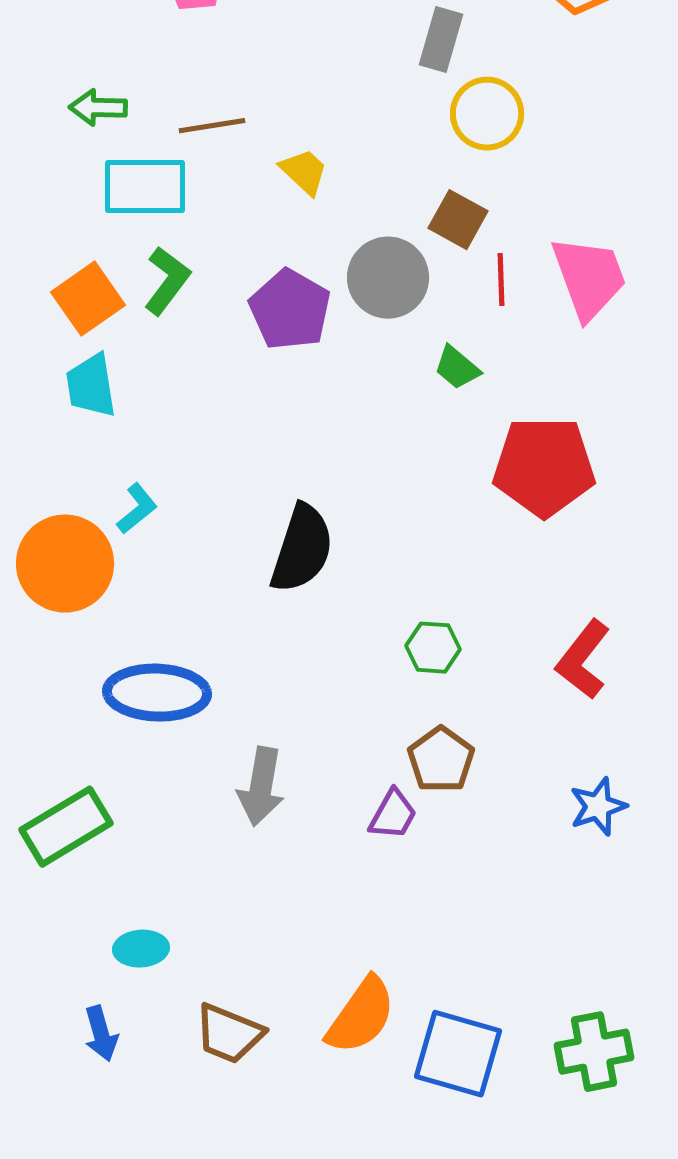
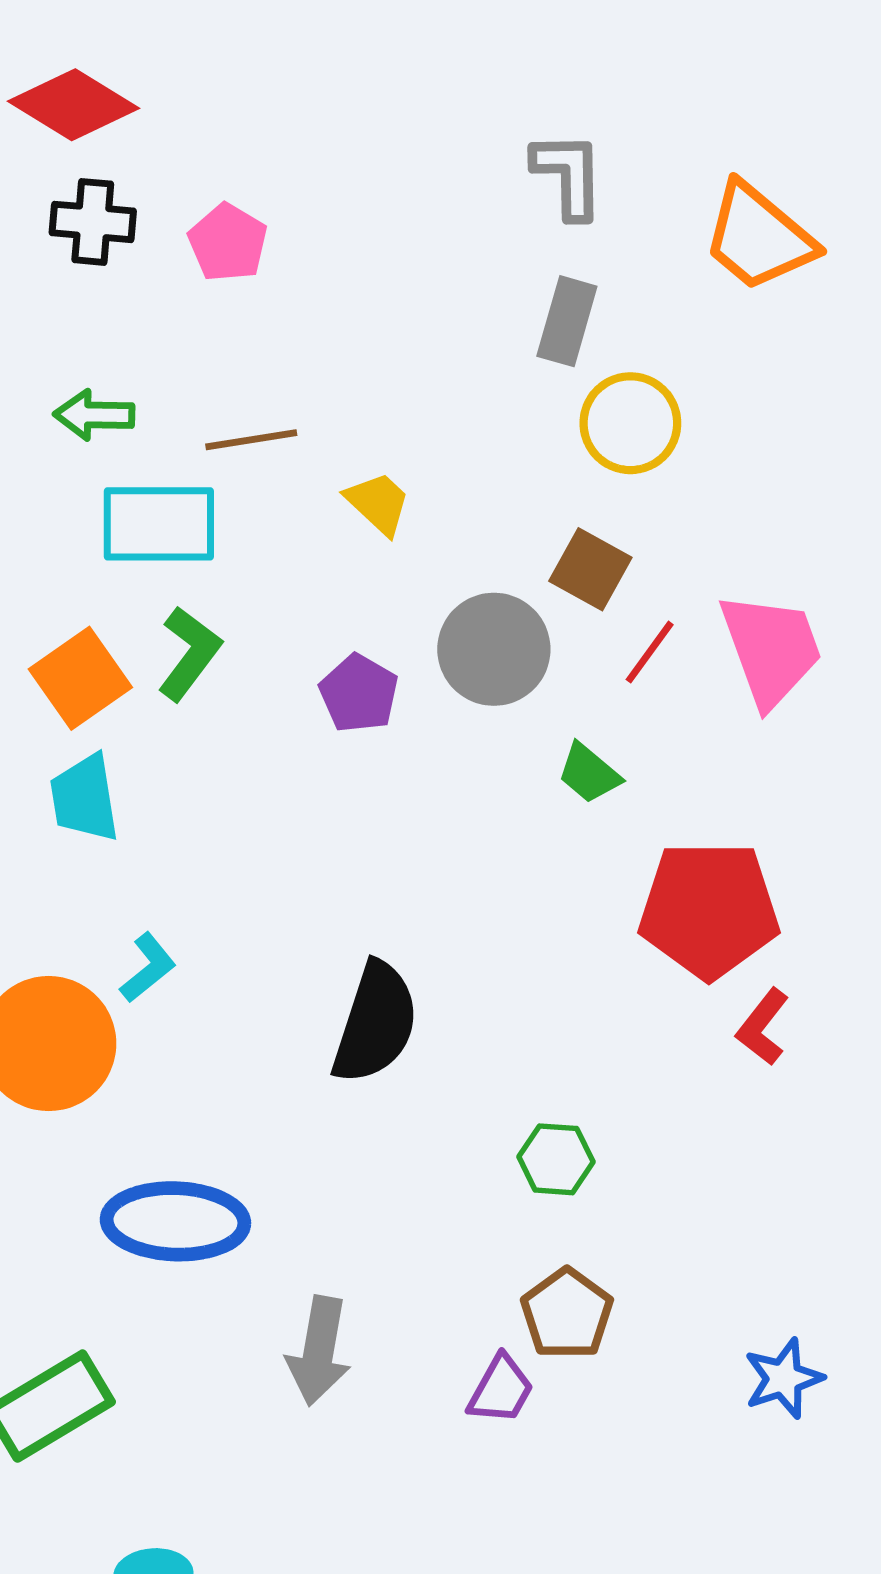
red line: (501, 280) -> (650, 652), turned 38
purple pentagon: (290, 310) -> (359, 693), size x0.7
red L-shape: (583, 660) -> (763, 1027), moved, size x0.7

